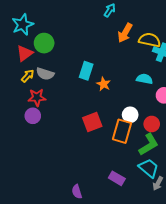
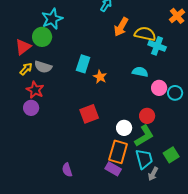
cyan star: (23, 25) -> (52, 19), moved
red star: (37, 97) -> (35, 90), turned 30
white circle: (130, 115) -> (124, 128), moved
orange rectangle: (122, 131) -> (118, 152), moved
cyan trapezoid: (149, 168) -> (144, 159), turned 35
purple semicircle: (77, 192) -> (67, 170), moved

